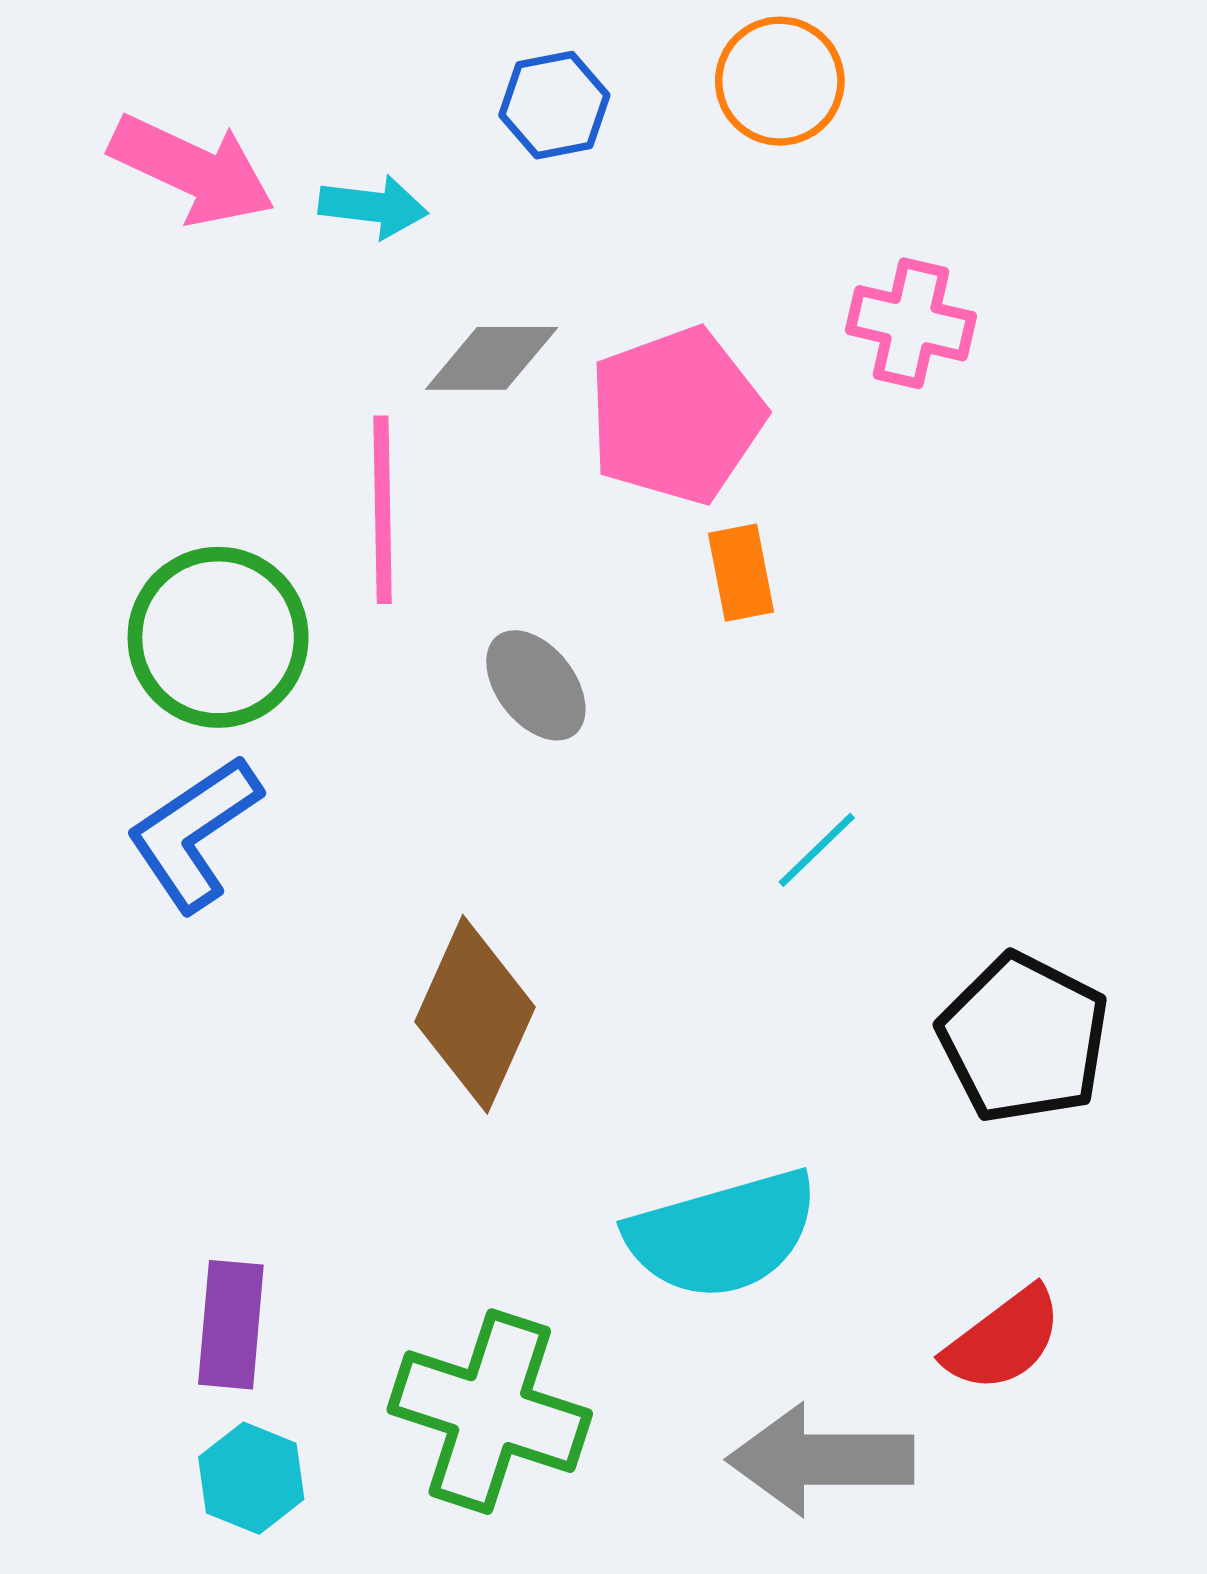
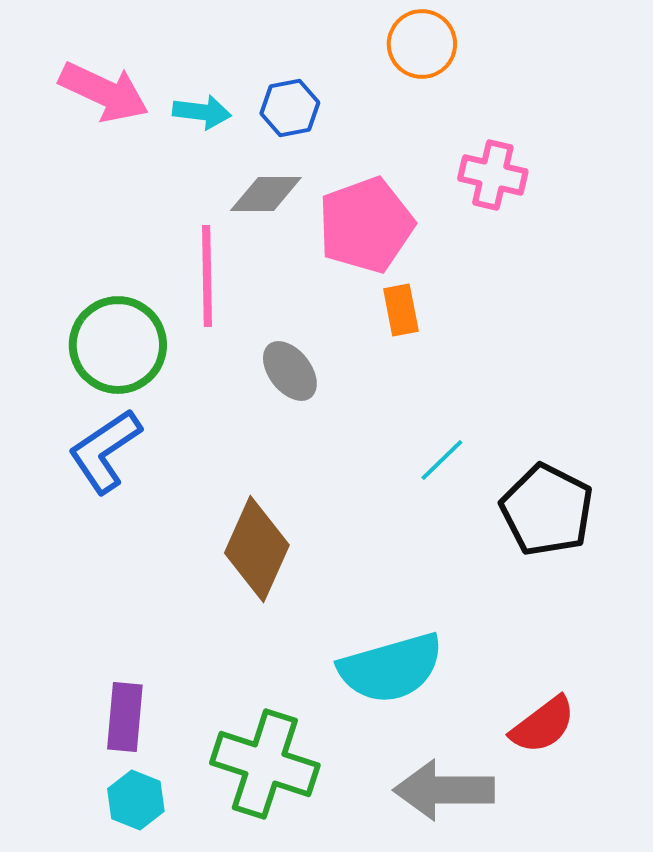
blue hexagon: (554, 105) -> (290, 108), moved
black pentagon: (1024, 1038) -> (547, 510), moved

